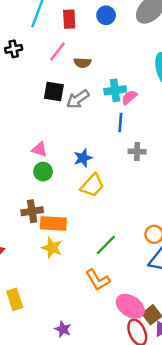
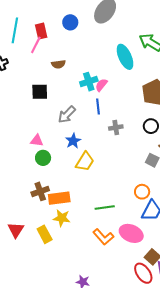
pink line: (57, 51) -> (36, 45), moved
gray arrow: (78, 99) -> (67, 115), moved
green line: (106, 245) -> (105, 208), turned 48
yellow rectangle: (15, 299) -> (45, 234), moved
pink ellipse: (130, 306) -> (131, 233), moved

